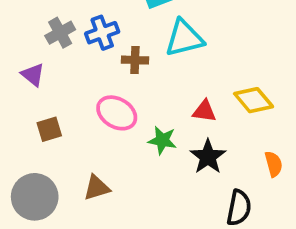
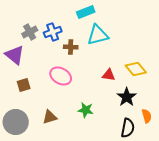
purple triangle: (33, 75) -> (15, 55), size x1.5
green star: (162, 140) -> (86, 110), moved
black star: (208, 157) -> (127, 97), moved
orange semicircle: (274, 164) -> (147, 116), moved

